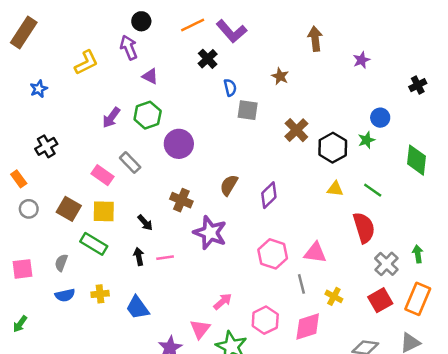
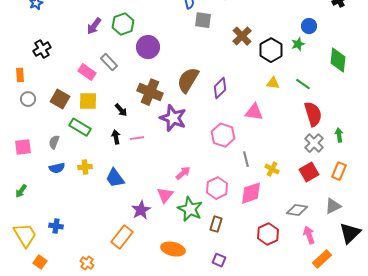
orange rectangle: (19, 179) -> (20, 75), turned 32
brown semicircle: (229, 185) -> (188, 80), size x1.5
brown cross: (181, 200) -> (150, 92), size x1.4
red semicircle: (364, 228) -> (313, 114), moved
pink triangle: (315, 253) -> (254, 112), moved
orange rectangle: (418, 299) -> (339, 171), size x0.7

